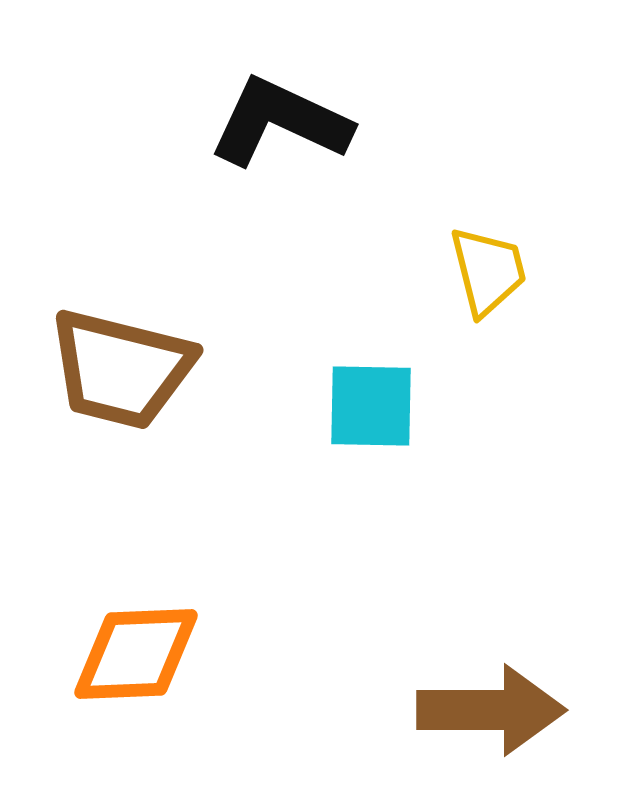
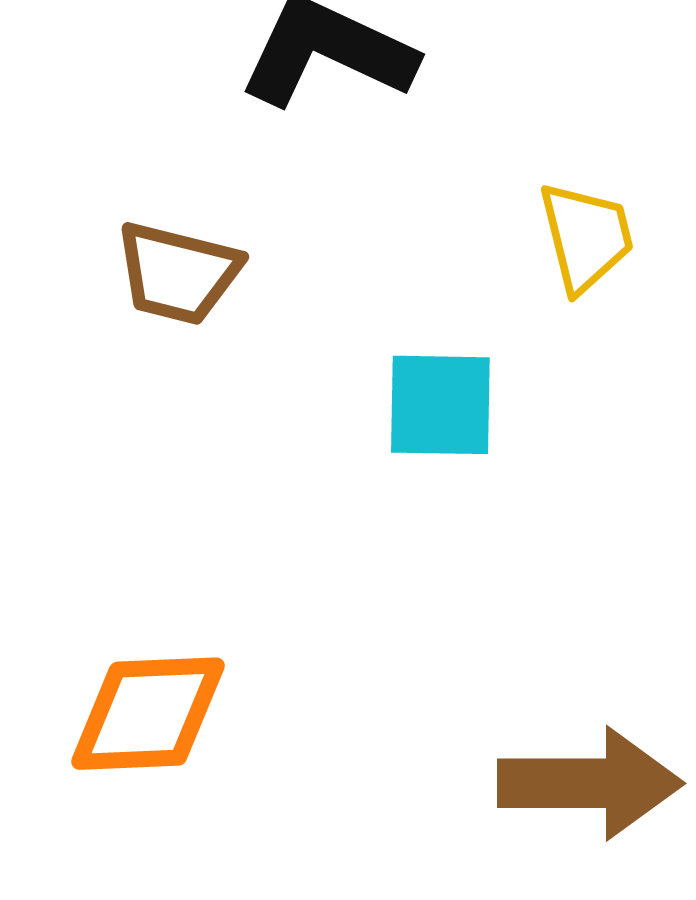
brown trapezoid: (121, 369) -> (178, 273), moved, size x0.7

